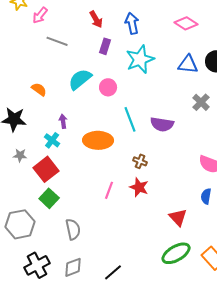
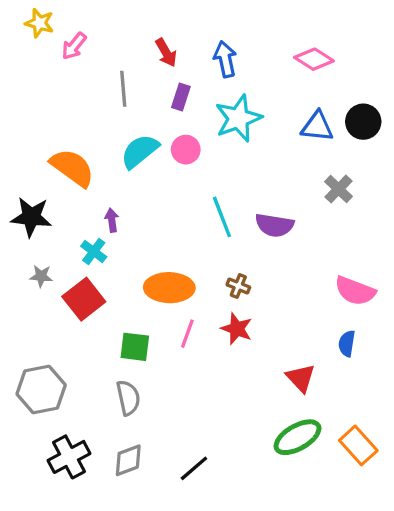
gray line: (57, 41) -> (123, 89), moved, turned 65
pink circle: (108, 87) -> (186, 150), moved
orange semicircle: (39, 89) -> (72, 168), size x1.8
orange ellipse: (98, 140) -> (169, 288), moved
green square: (49, 198) -> (135, 347), moved, turned -36

